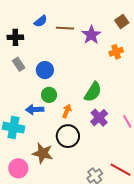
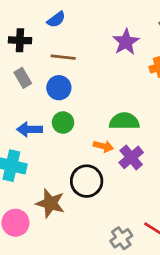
brown line: (65, 28) -> (63, 57), moved
green semicircle: (93, 92) -> (124, 121), turned -125
blue arrow: (35, 110) -> (30, 129), moved
orange arrow: (67, 111) -> (103, 146), moved, turned 80

